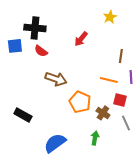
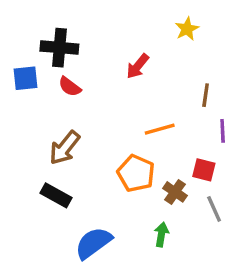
brown arrow: (56, 79) -> (65, 148), moved, turned 110
orange line: (109, 80) -> (160, 129), moved, turned -30
black rectangle: (23, 115) -> (56, 195), moved

